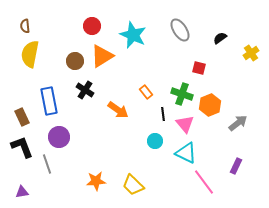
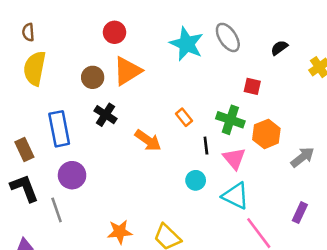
cyan star: (133, 35) -> (187, 44), moved

